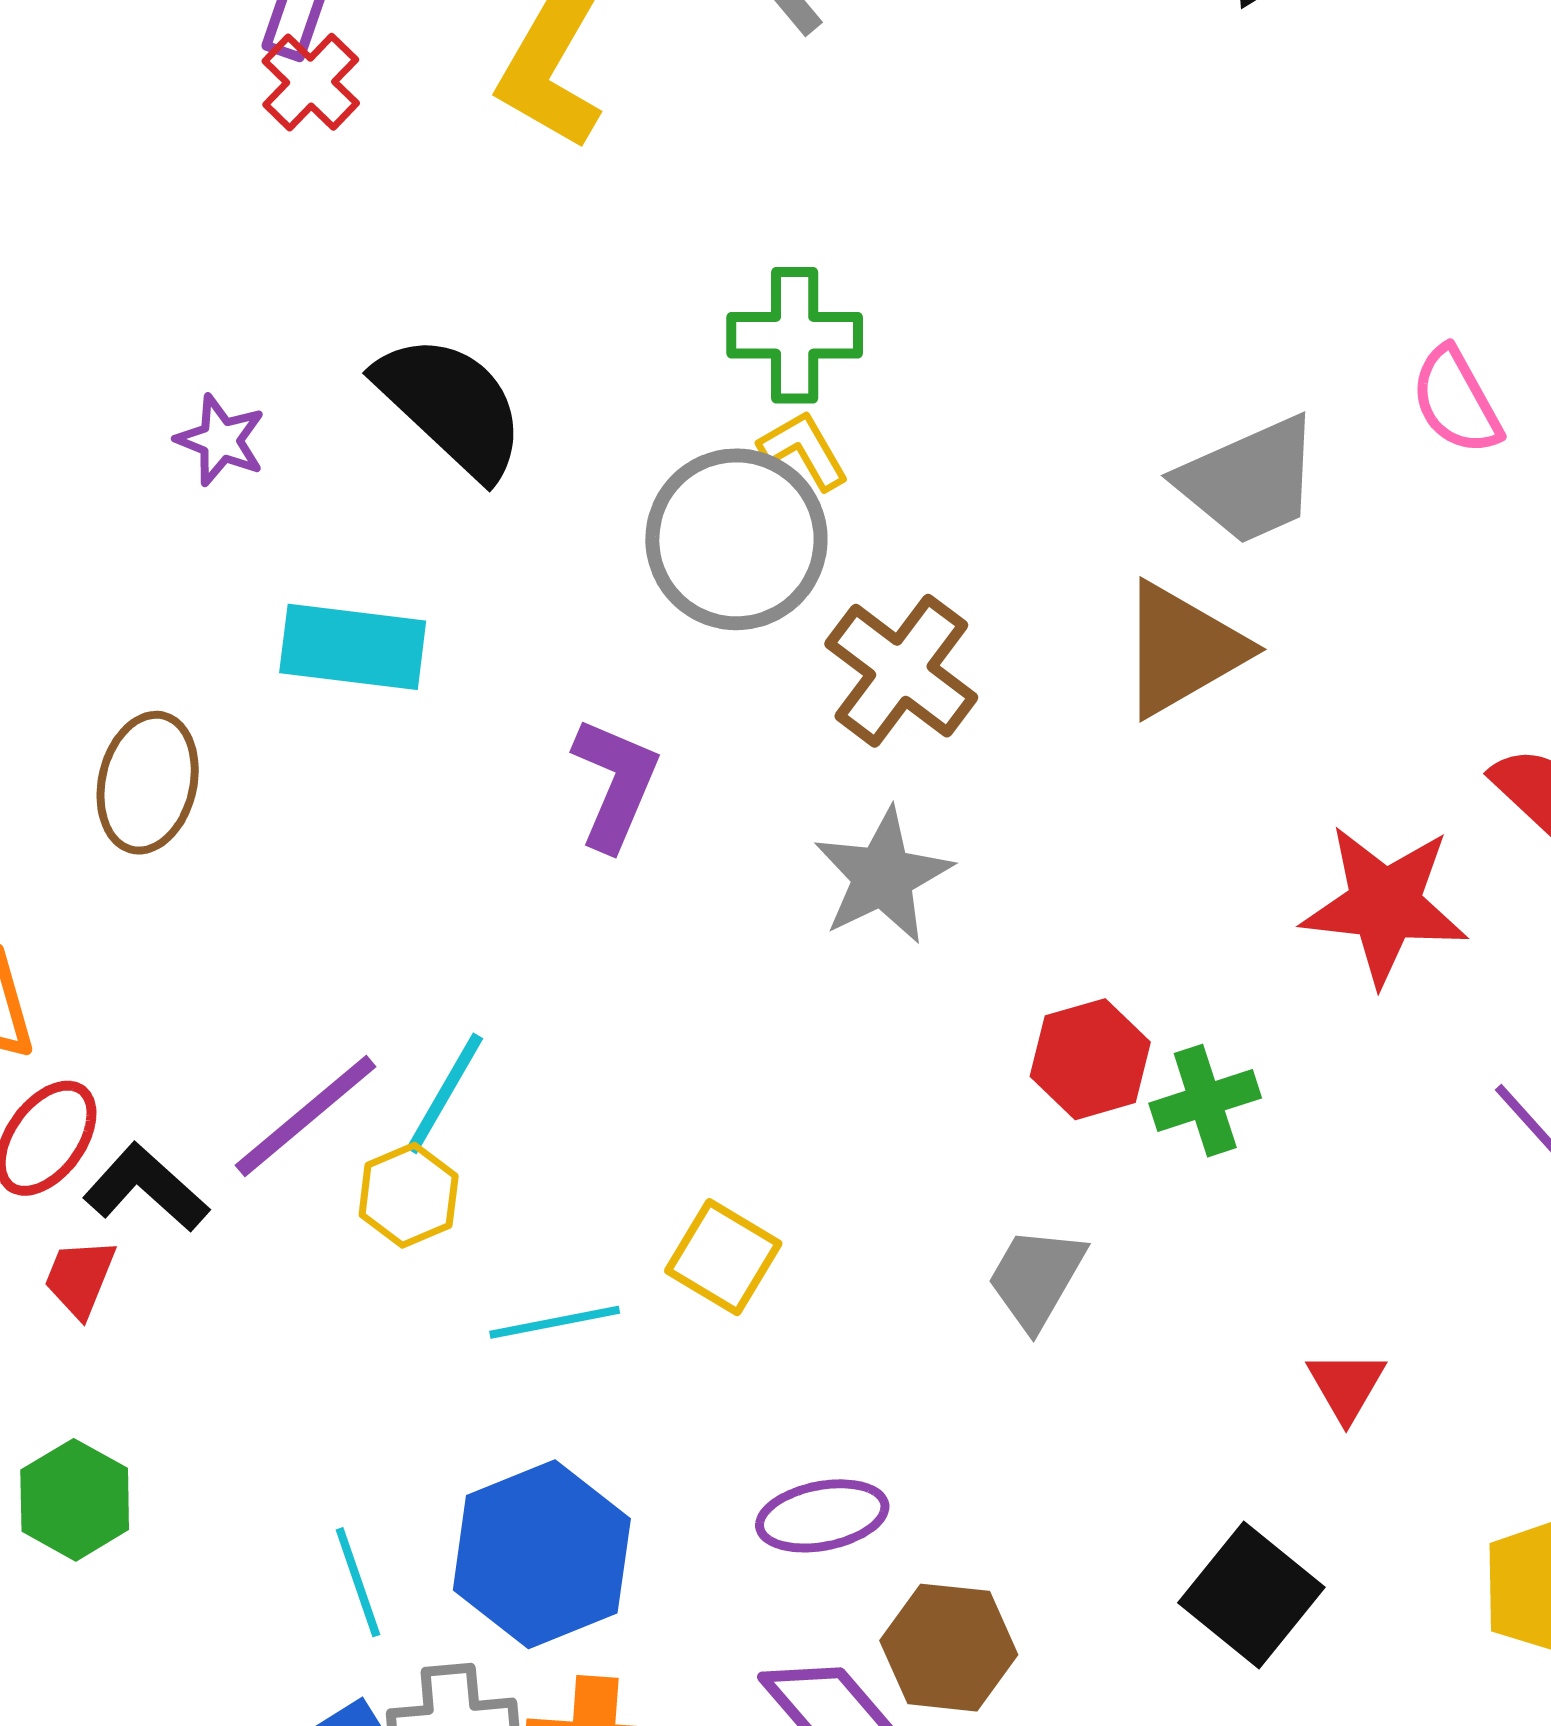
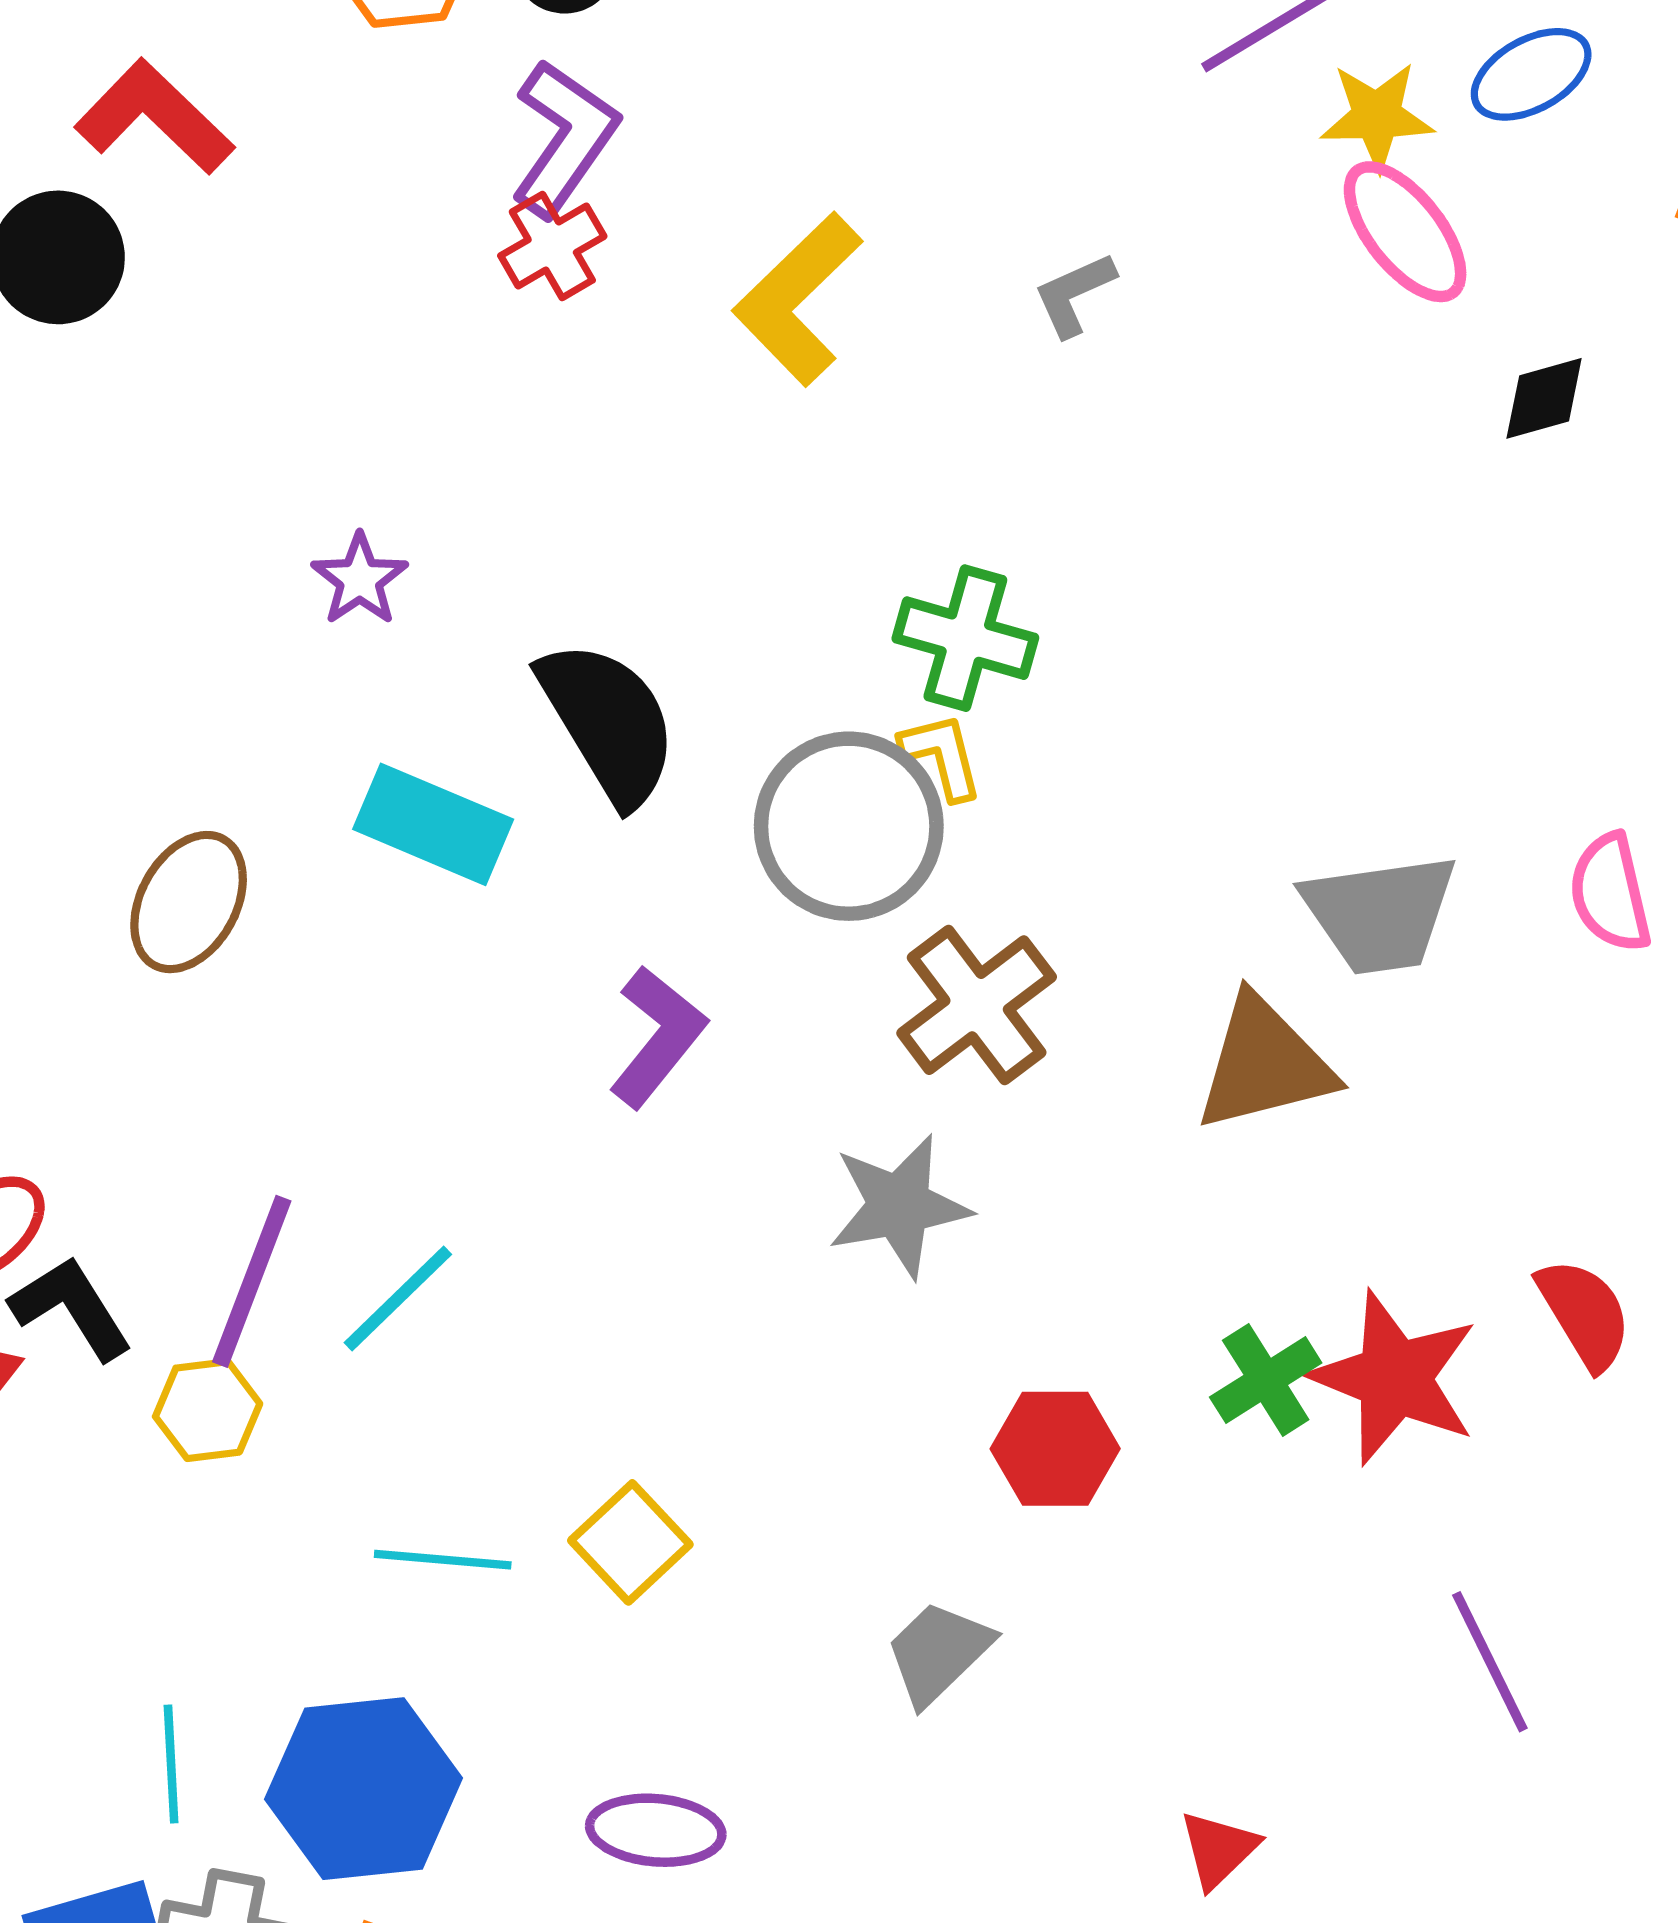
black semicircle: (451, 406) -> (608, 722), moved
green cross: (1205, 1101) -> (1266, 1380), moved, turned -30
purple line: (306, 1116) -> (252, 1281), turned -45
yellow hexagon: (409, 1195) -> (208, 1410), moved

